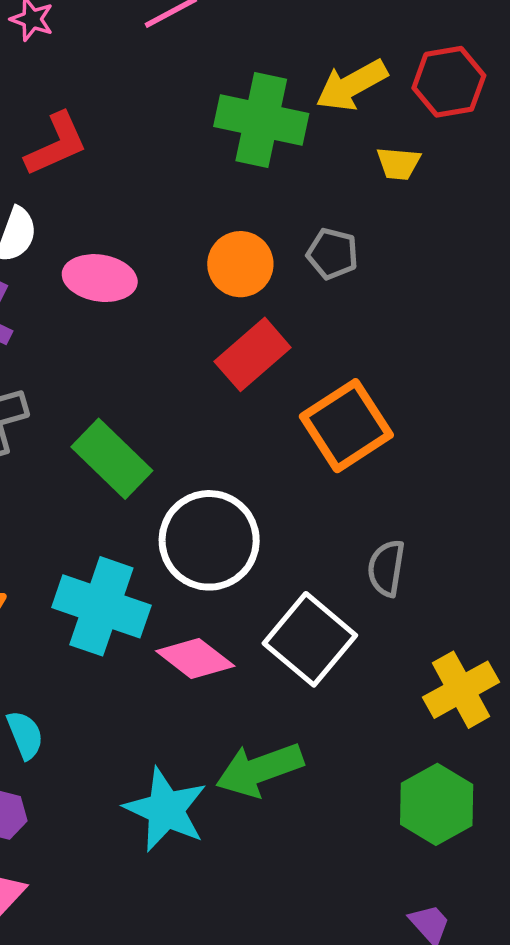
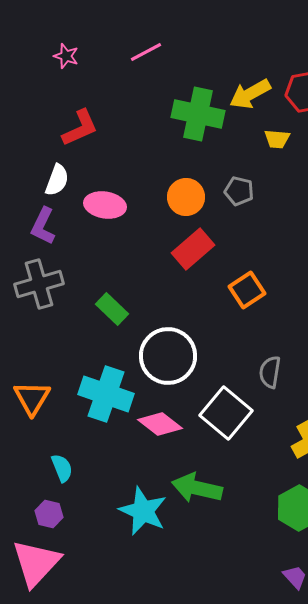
orange square: (346, 426) -> (247, 290), size x0.7
green rectangle: (112, 459) -> (112, 309), size x0.7
green arrow: (259, 770) -> (197, 488), turned 33

